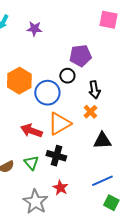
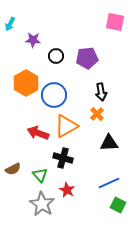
purple star: (34, 29) -> (33, 40), moved
black circle: (67, 76) -> (56, 56), moved
green triangle: (31, 163) -> (40, 175), moved

